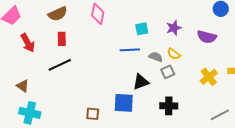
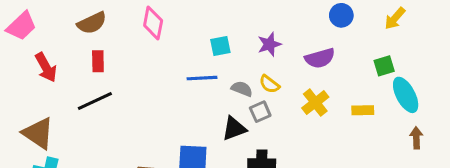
purple semicircle: (207, 37) -> (320, 58), turned -30
yellow cross: (209, 77) -> (315, 103), moved
black triangle: (141, 82) -> (234, 129), moved
brown triangle: (23, 86) -> (38, 133), size x1.6

